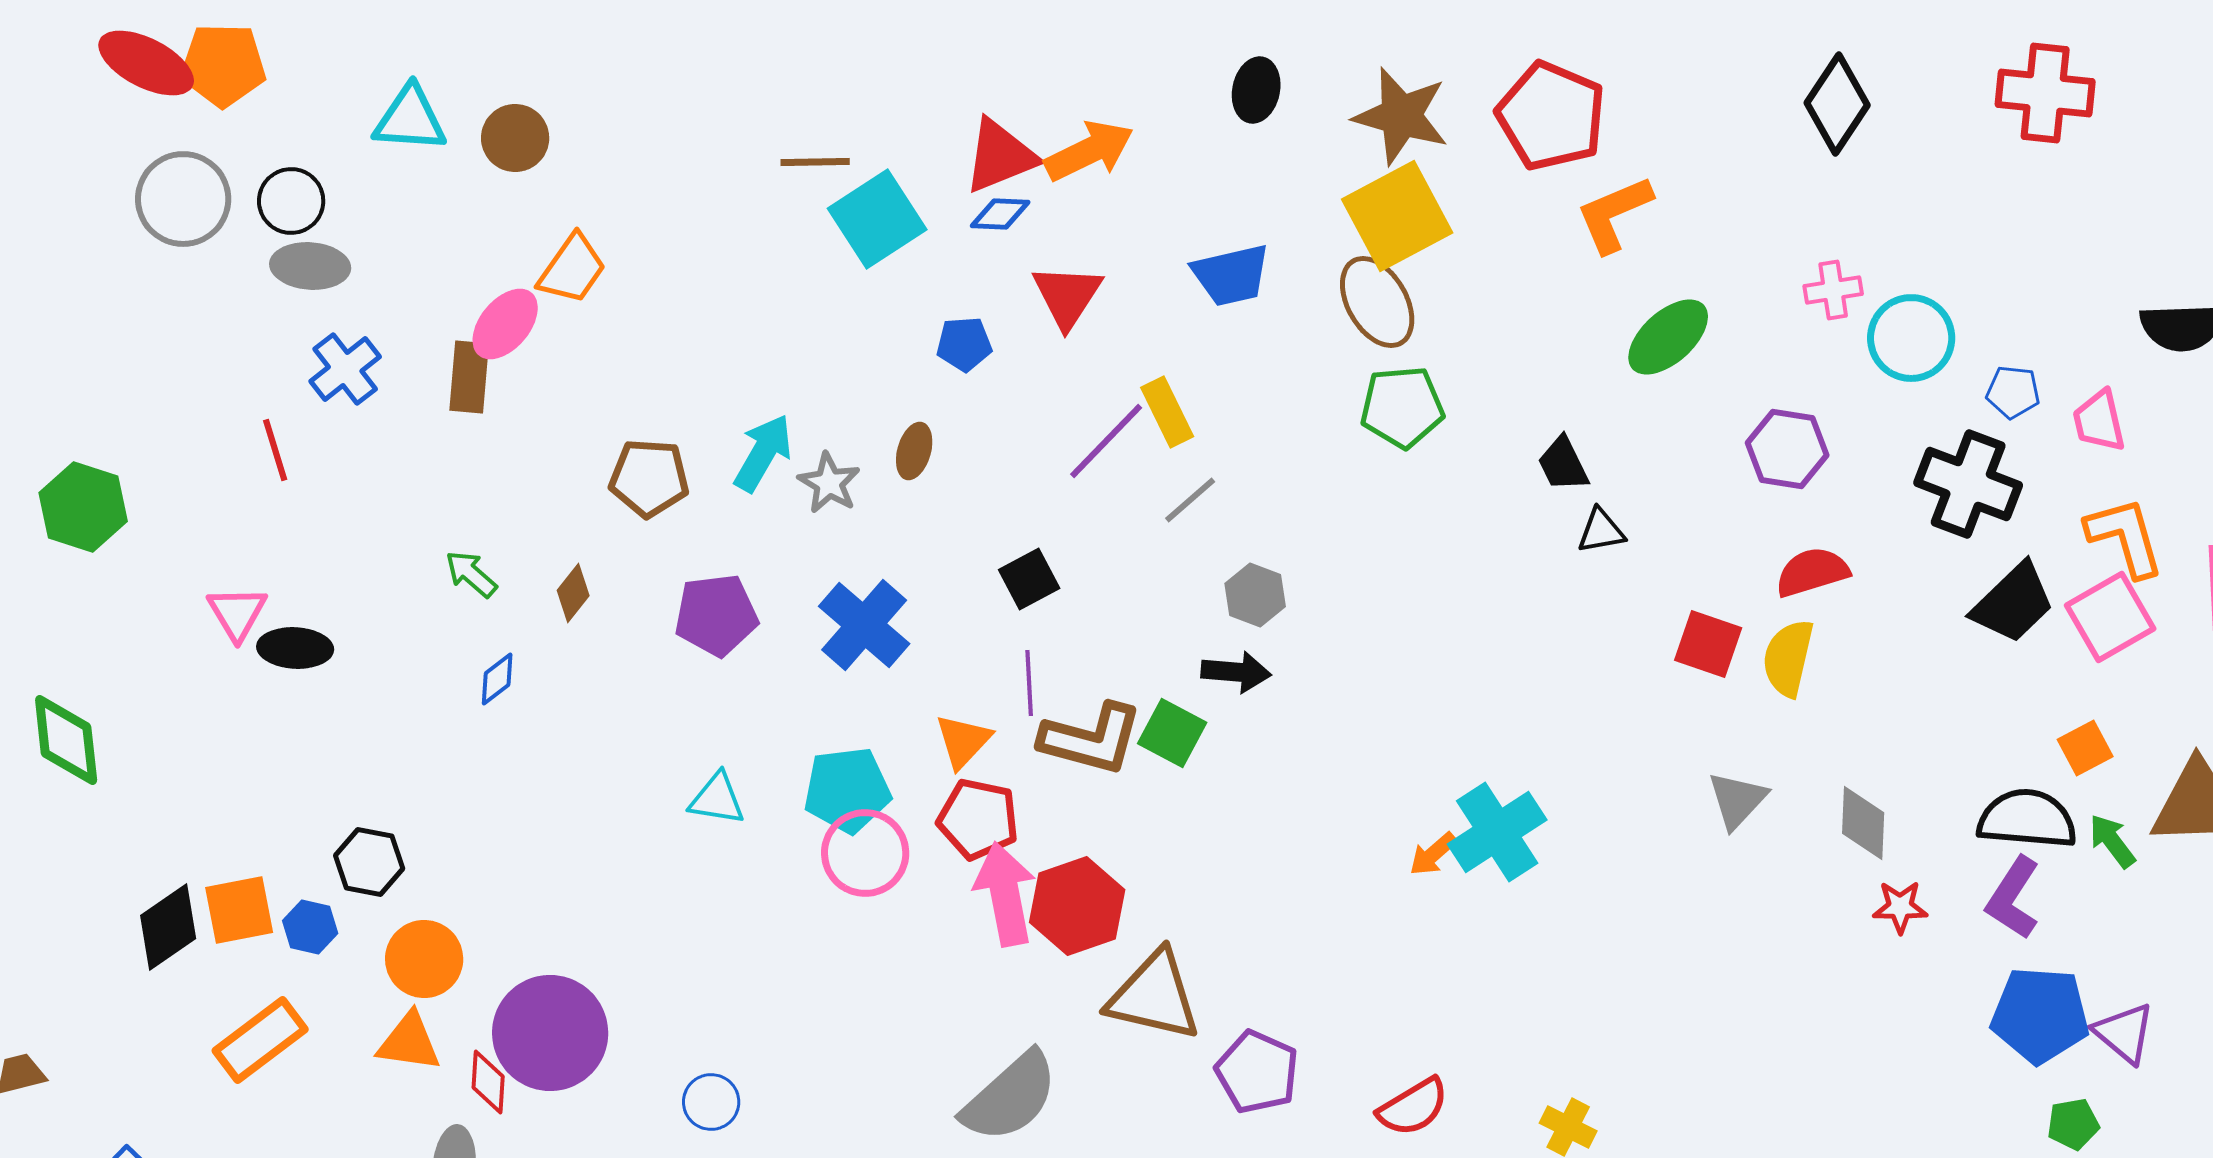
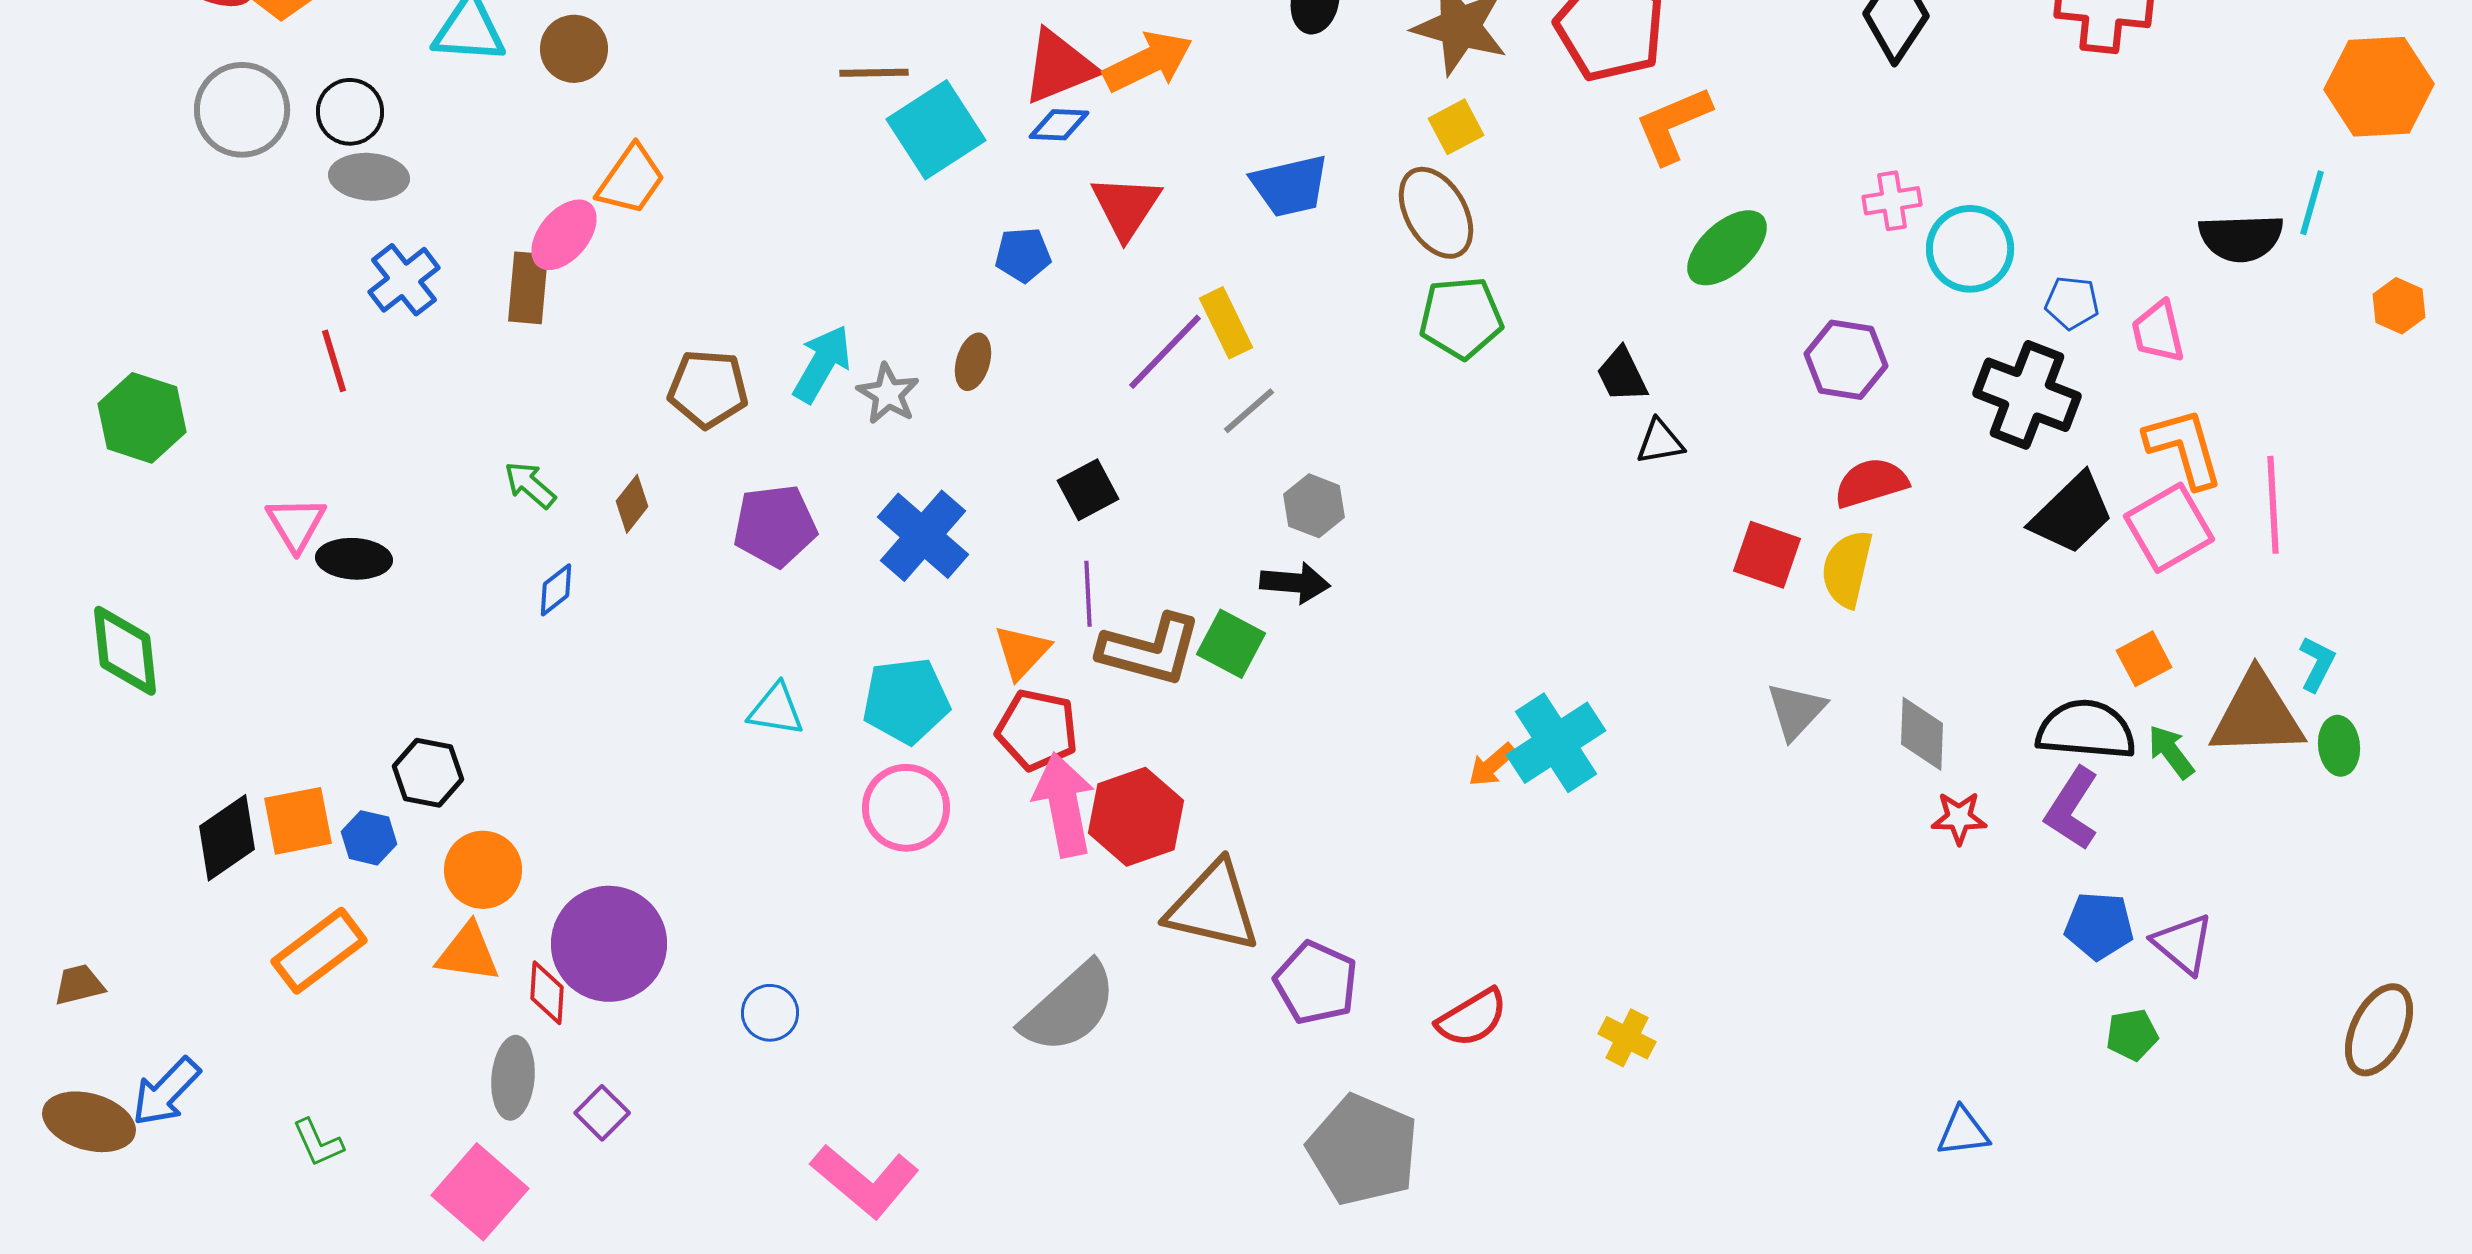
yellow square: (1397, 216) -> (1456, 127), size x0.5
pink circle: (865, 853) -> (906, 808), moved
blue pentagon: (2040, 1015) -> (2099, 926), size x0.7

